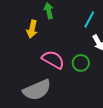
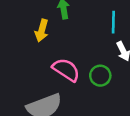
cyan line: (89, 20) -> (113, 22), turned -30

